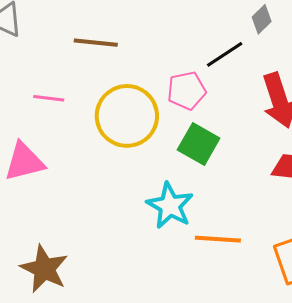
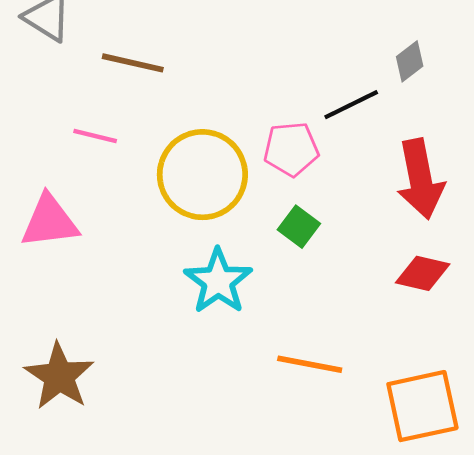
brown line: (96, 43) -> (133, 63), moved
green square: (199, 144) -> (299, 227), size x0.7
cyan star: (170, 206) -> (218, 281), moved

